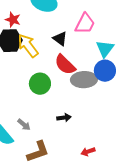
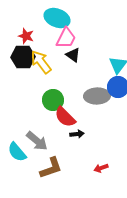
pink trapezoid: (85, 24) -> (66, 38), moved
red semicircle: (65, 65) -> (65, 117), moved
gray arrow: (24, 125) -> (37, 141), size x1.6

